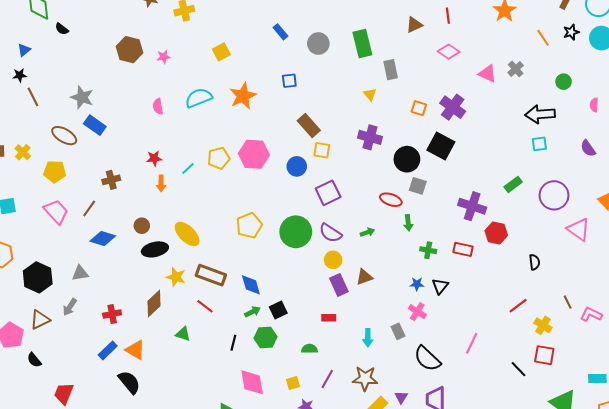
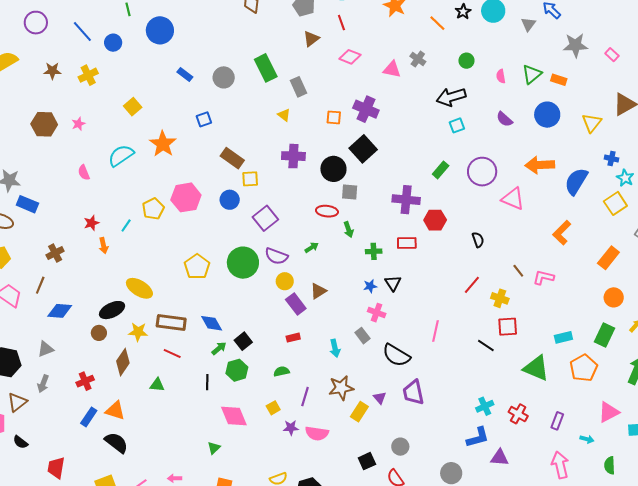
black square: (441, 146) -> (363, 149), turned 32
brown circle: (142, 226) -> (99, 333), moved

